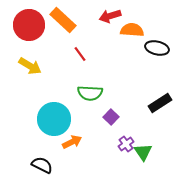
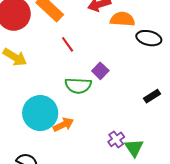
black rectangle: (160, 103) -> (152, 96), size x0.7
purple square: (111, 117) -> (100, 71), moved
orange arrow: (72, 142) -> (63, 125), moved

